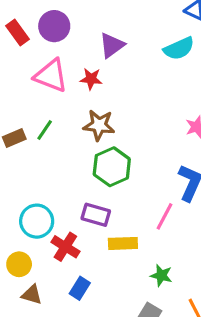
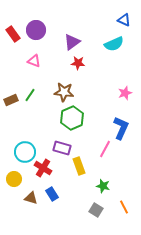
pink triangle: (51, 76) -> (34, 61), size x0.6
red star: (91, 79) -> (78, 63), moved
yellow rectangle: (123, 243) -> (79, 166), turned 72
blue rectangle: (80, 288) -> (52, 194), turned -64
brown triangle: (32, 295) -> (31, 198), moved

